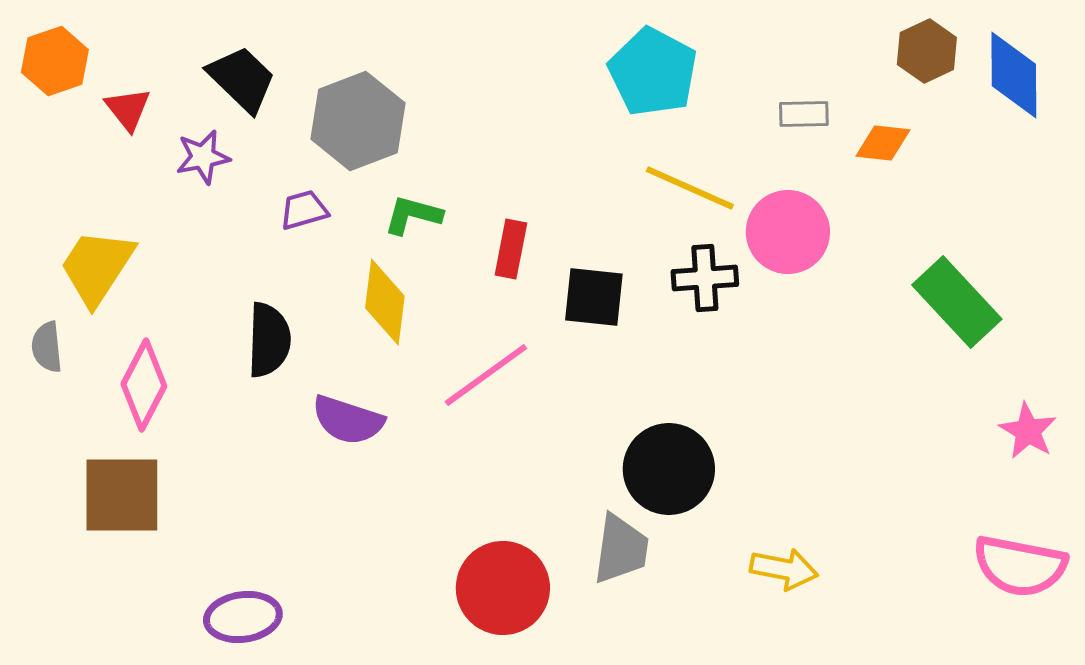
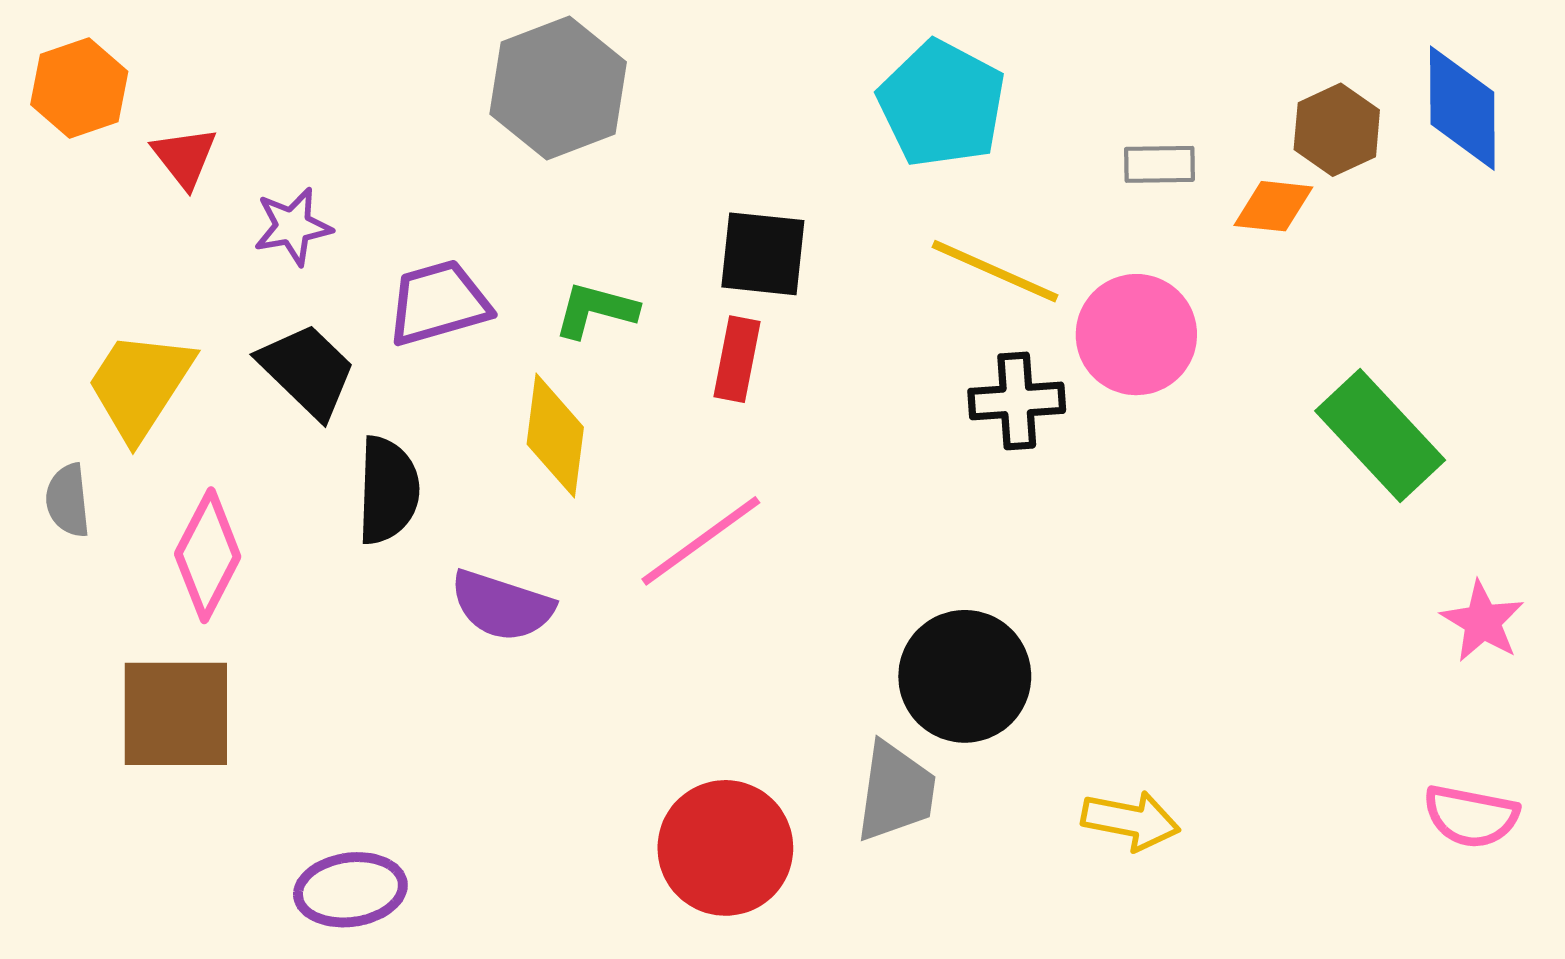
brown hexagon: (927, 51) -> (1337, 130), moved
black trapezoid: (242, 79) -> (307, 371), moved
gray hexagon: (358, 121) -> (558, 88), moved
purple trapezoid: (304, 210) -> (438, 303), size x1.5
black square: (594, 297) -> (763, 254), moved
pink semicircle: (1020, 566) -> (1471, 816), size x0.7

